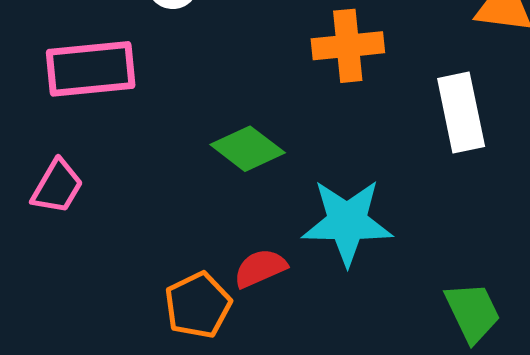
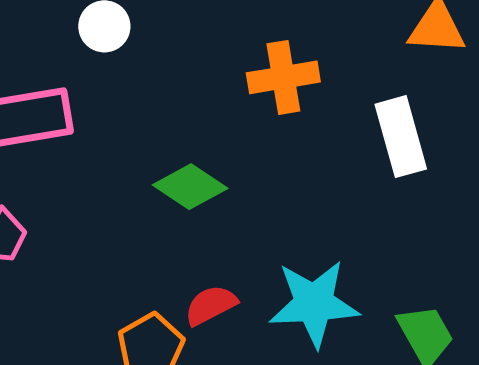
cyan star: (347, 222) -> (314, 303), moved

